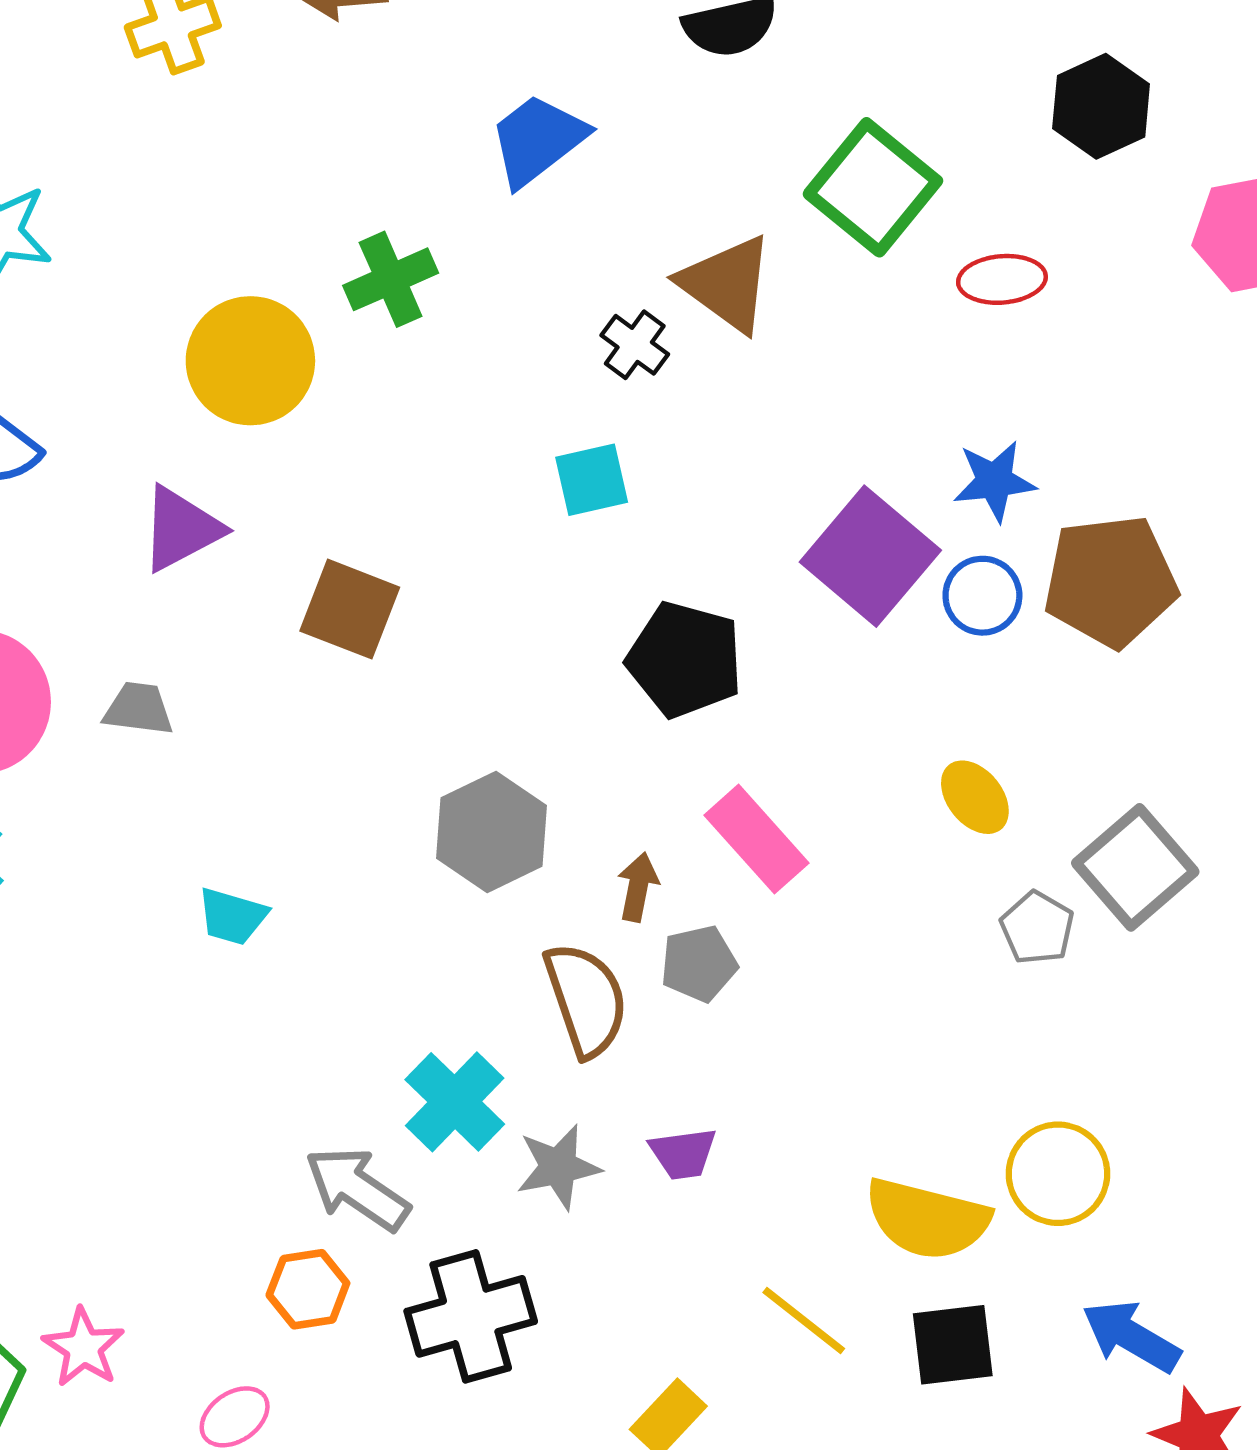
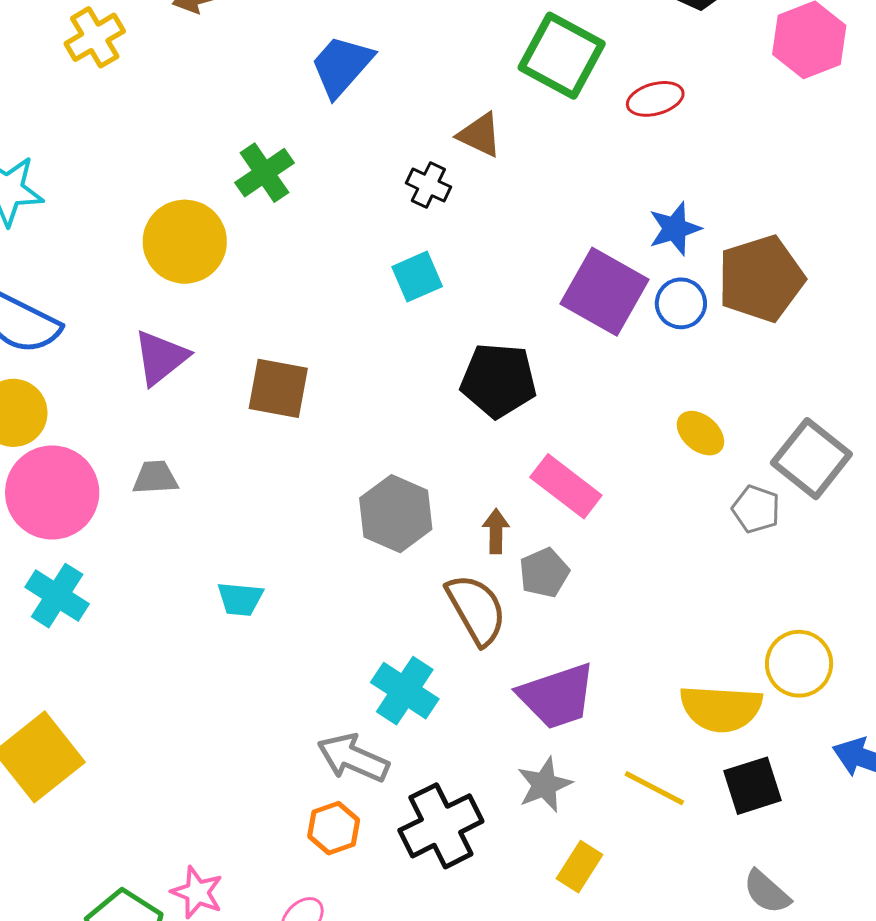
brown triangle: (727, 284) -> (480, 135), size x0.7
purple trapezoid: (683, 1154) -> (557, 696), size x1.8
gray star: (558, 1167) -> (544, 785), moved

